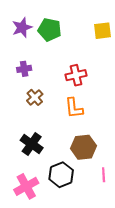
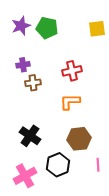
brown cross: (35, 97) -> (33, 83), moved, turned 35
orange L-shape: (74, 108) -> (70, 102), turned 95

